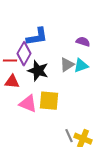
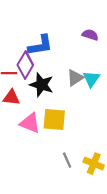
purple semicircle: (83, 42) -> (90, 35), moved
cyan triangle: (81, 66) -> (91, 79), turned -35
gray line: (69, 136) -> (67, 160), moved

